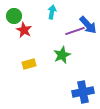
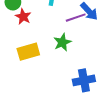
yellow rectangle: (29, 64) -> (28, 52), size x1.5

